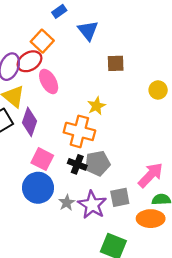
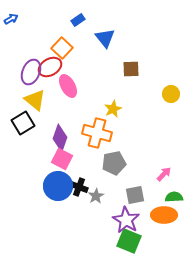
purple diamond: (29, 122) -> (60, 138), moved
black cross: (77, 164) -> (79, 187), moved
pink arrow: (151, 175) -> (164, 174), size x0.6
gray star: (67, 203) -> (96, 196), moved
purple star: (92, 205) -> (126, 220), moved

